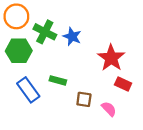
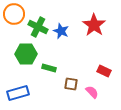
green hexagon: (19, 51) -> (26, 54), moved
red star: (111, 58) -> (94, 25), moved
blue rectangle: (28, 90) -> (18, 93), moved, turned -70

